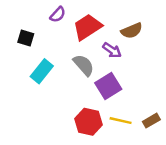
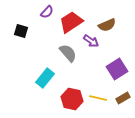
cyan rectangle: (42, 71) -> (45, 78), moved
purple square: (108, 86) -> (117, 69), moved

